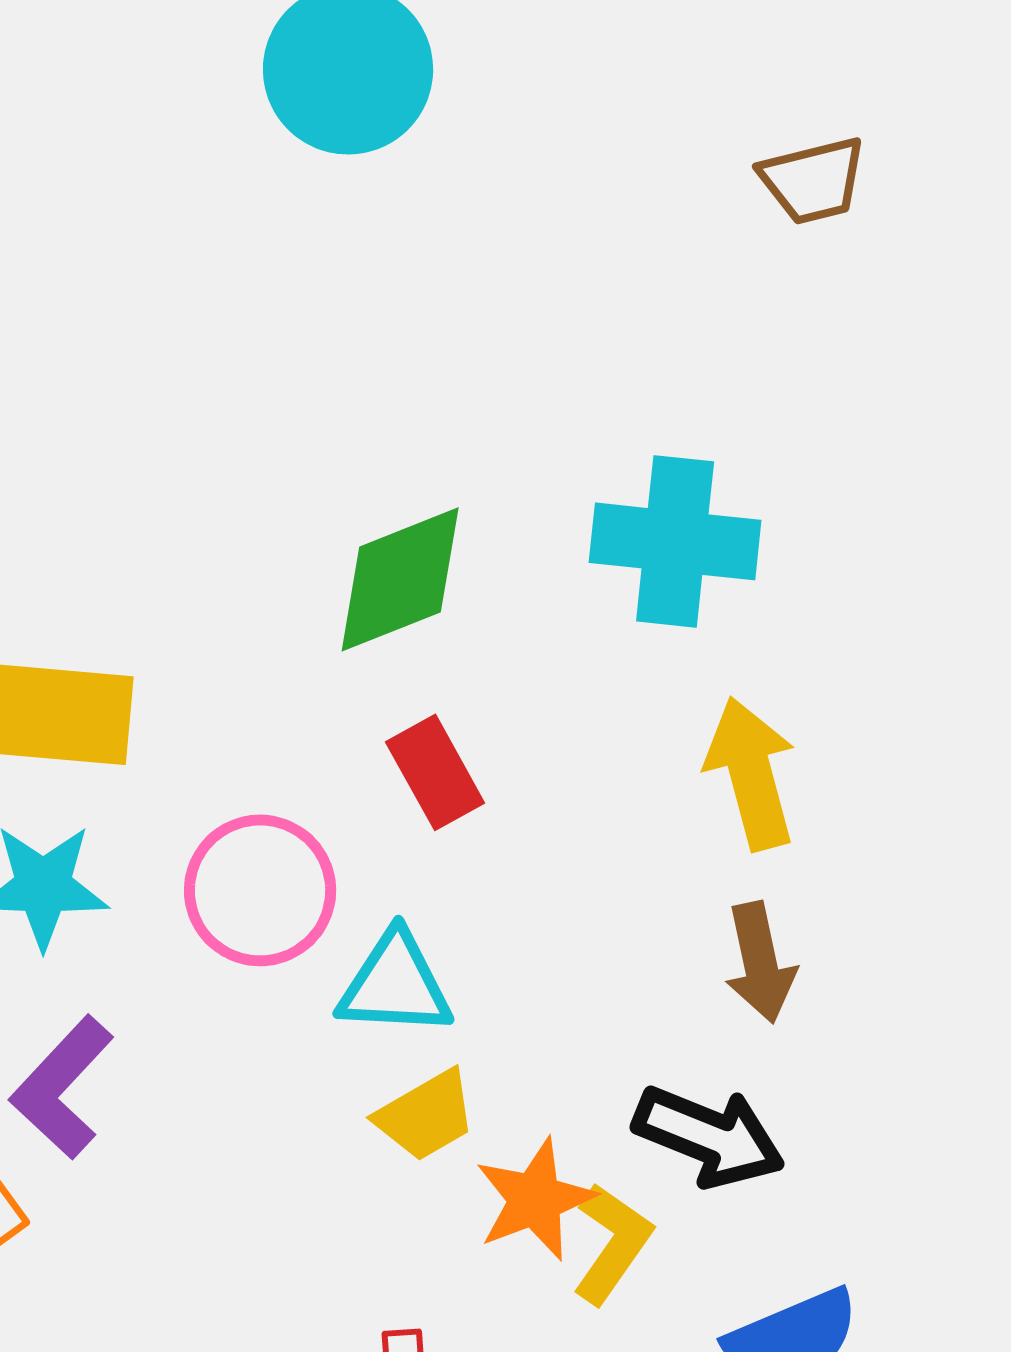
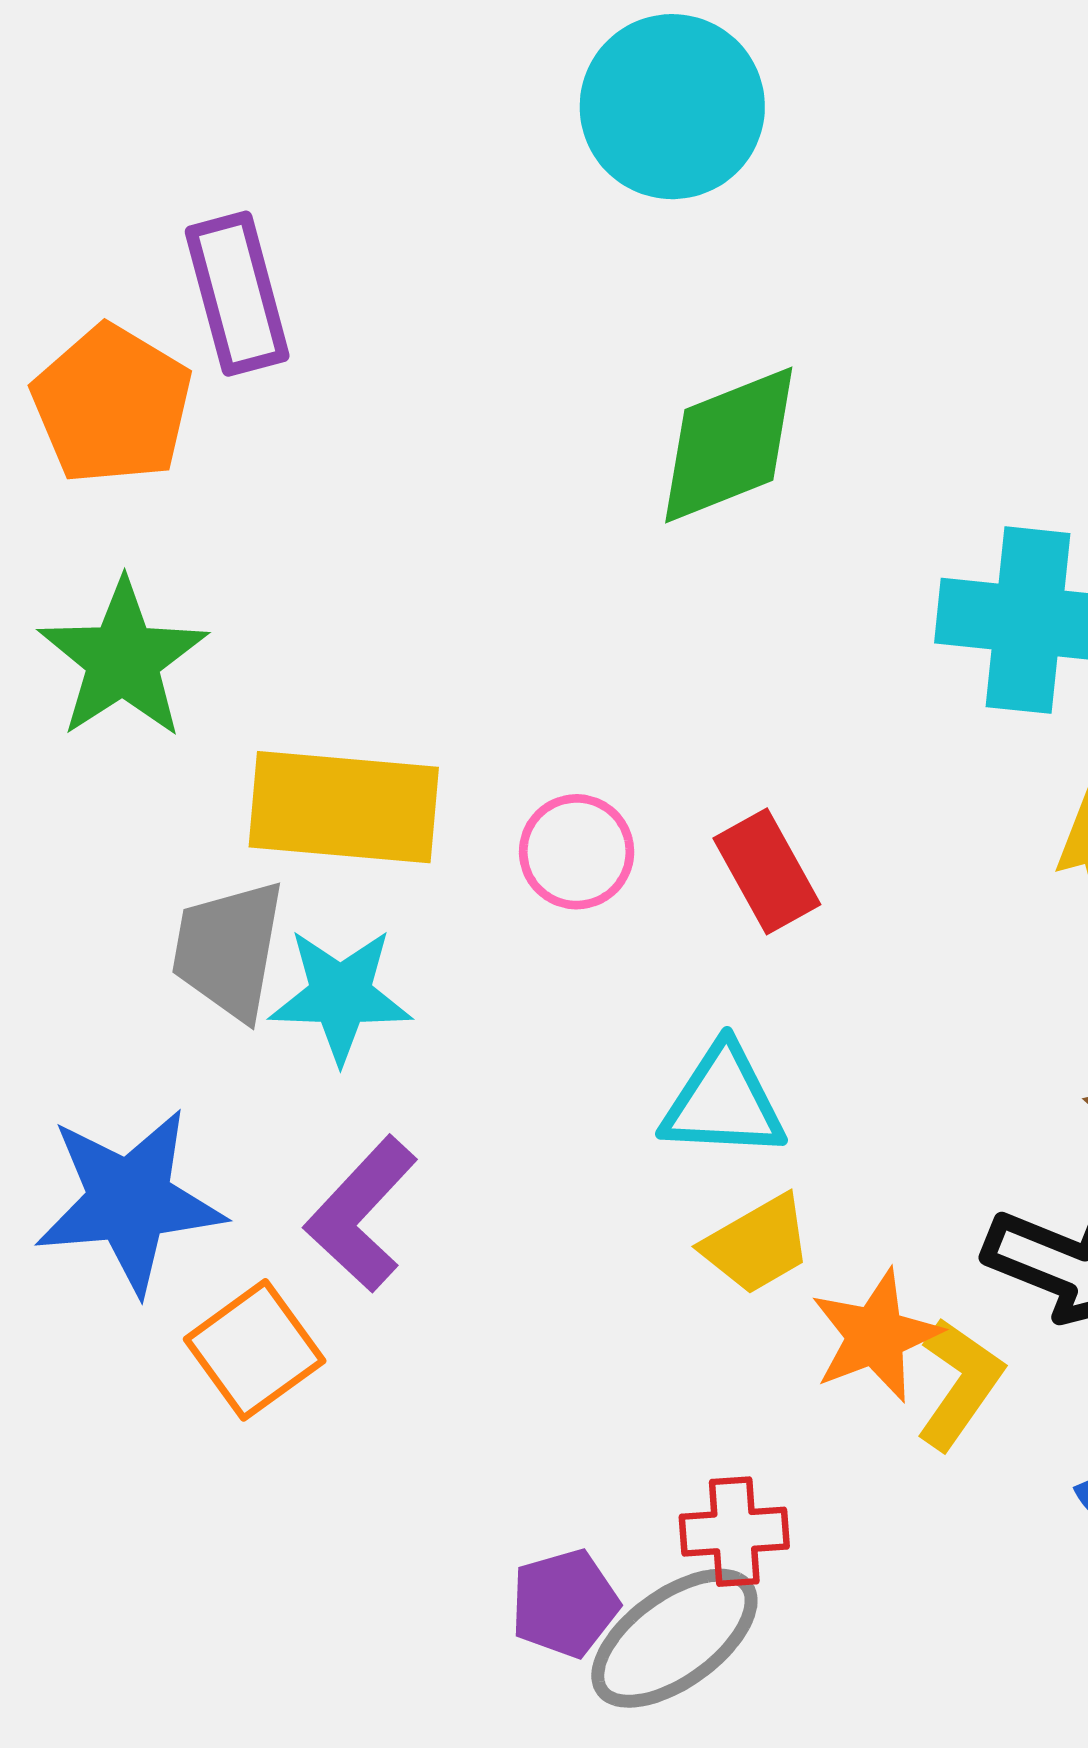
green diamond: (400, 579) -> (729, 445), moved
pink circle: (260, 890) -> (577, 852), moved, size x0.7

